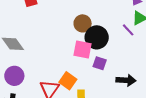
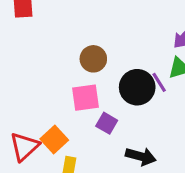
black circle: (97, 37) -> (137, 87), moved
pink square: (83, 50) -> (85, 98), turned -30

